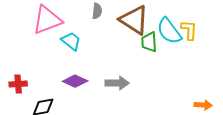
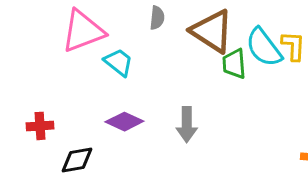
gray arrow: (117, 83) -> (187, 124), turned 90

